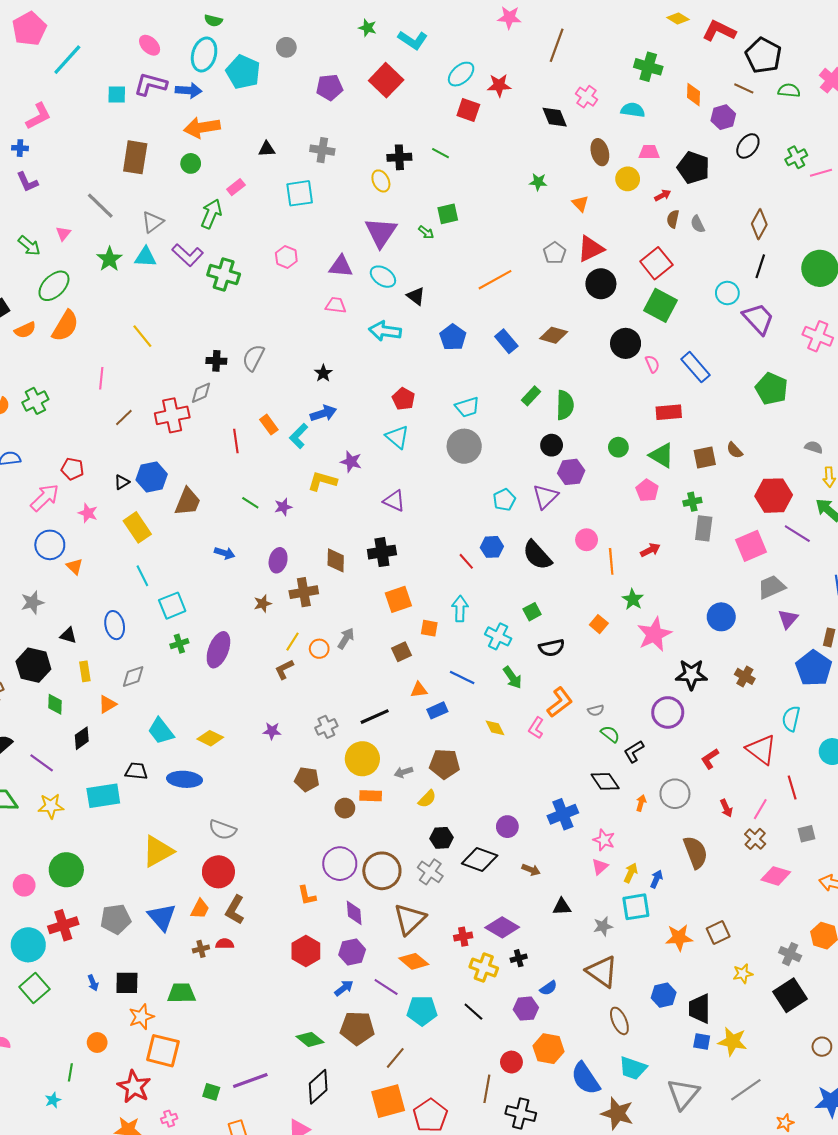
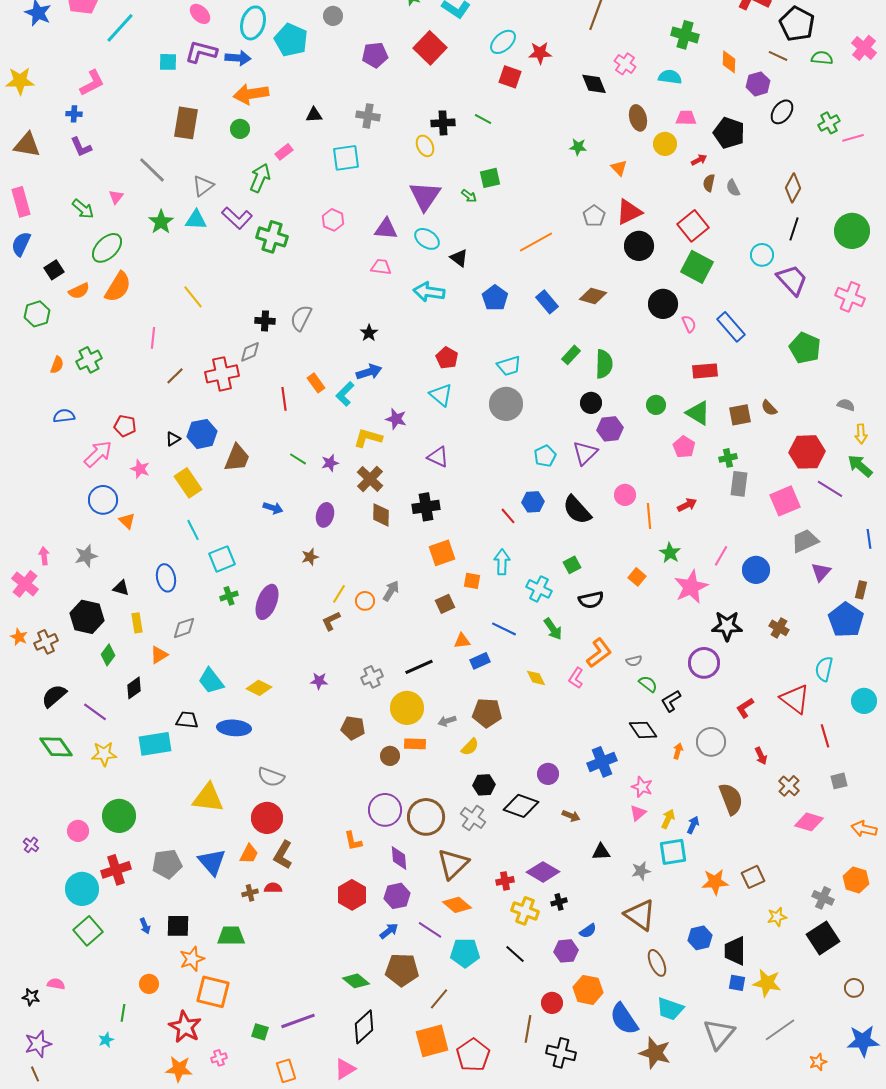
brown cross: (304, 592) -> (370, 479), moved, turned -36
green diamond: (55, 704) -> (108, 655), turned 35
pink line: (760, 809) -> (721, 556), moved
yellow triangle: (158, 851) -> (208, 798), turned 36

